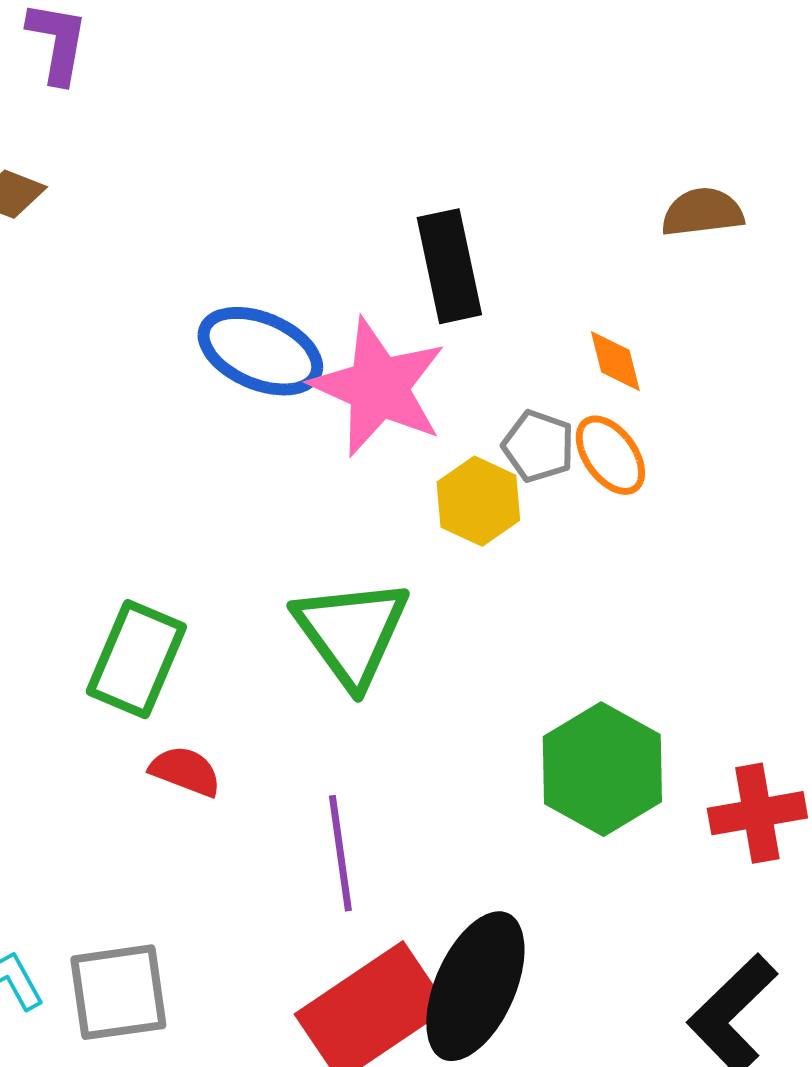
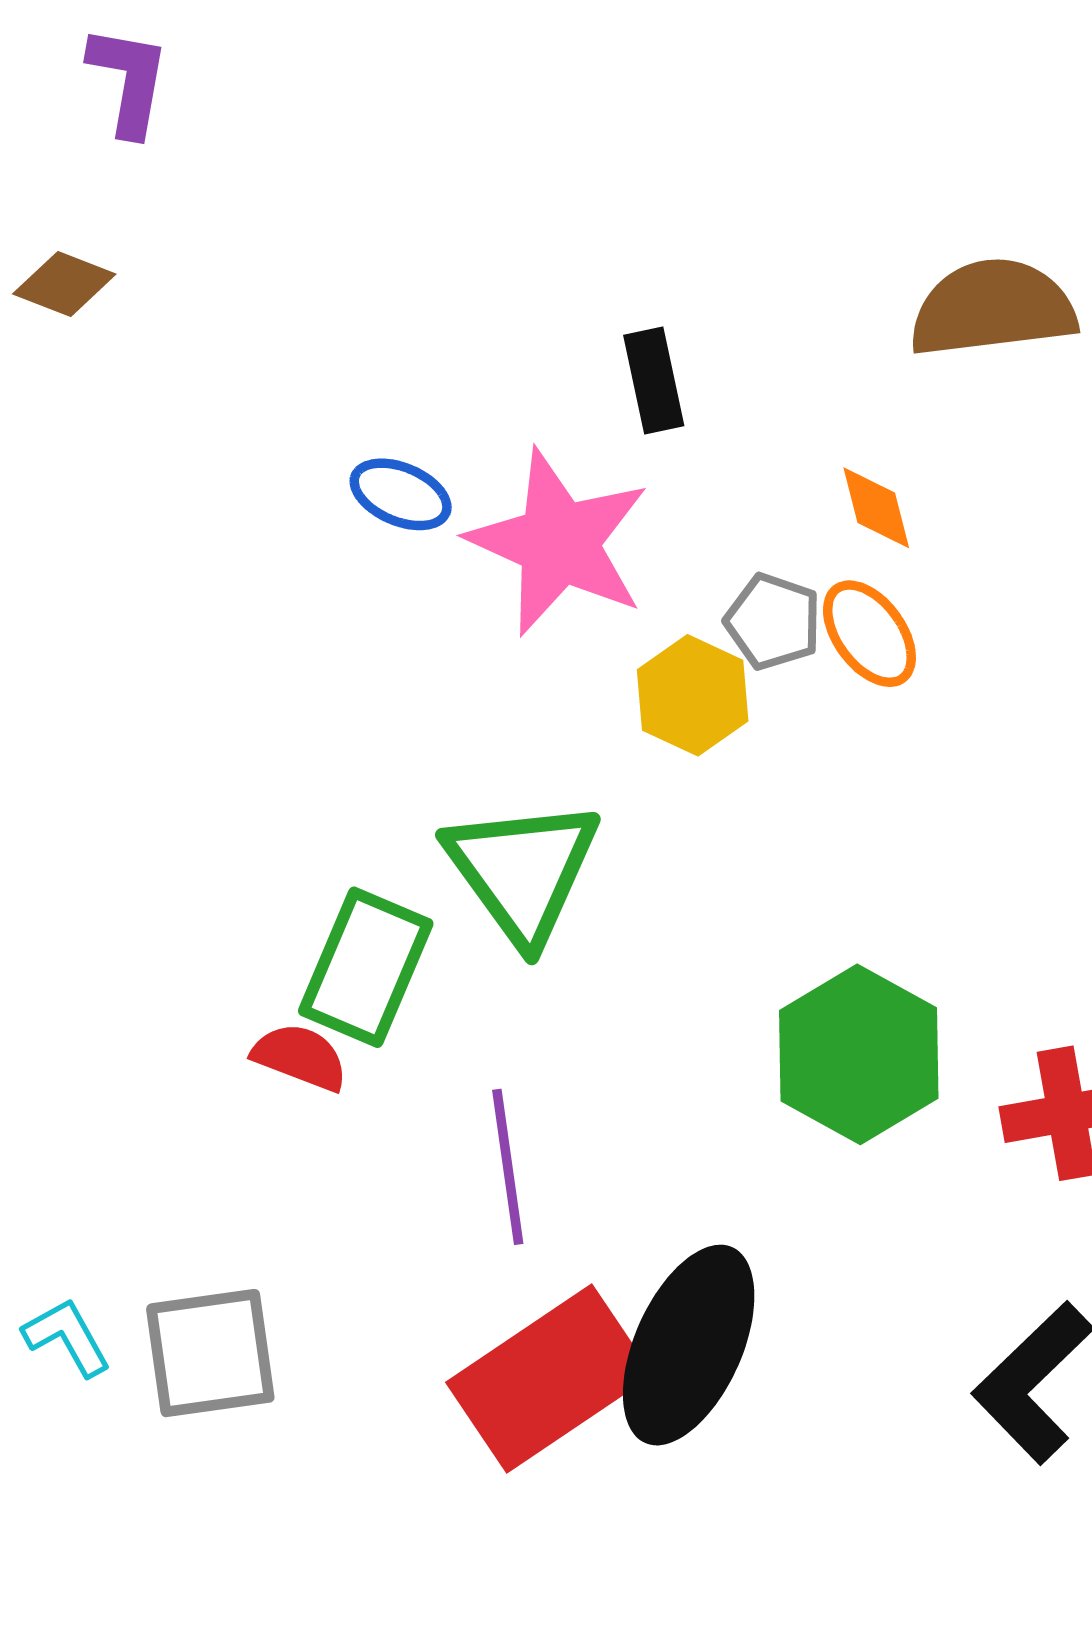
brown semicircle: (702, 212) -> (993, 308), size x1.5
black rectangle: (449, 266) -> (654, 380), size x0.7
blue ellipse: (260, 351) -> (401, 494), size x0.6
green rectangle: (136, 659) -> (366, 967), moved

